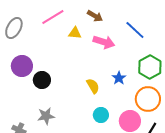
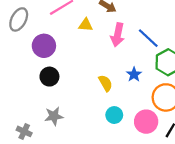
blue line: (135, 30) -> (148, 38), moved
pink arrow: (104, 42) -> (118, 35), turned 85
purple circle: (22, 66) -> (44, 46), moved

